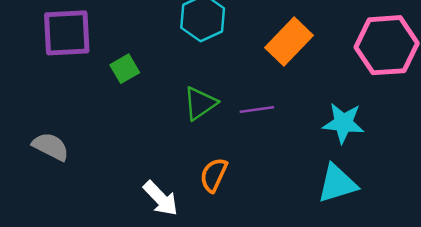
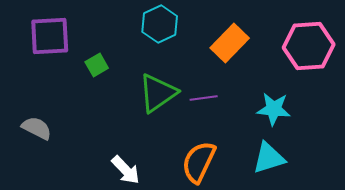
green triangle: (200, 103) -> (158, 93), size x1.4
orange semicircle: (214, 175) -> (199, 162), moved, size x1.5

